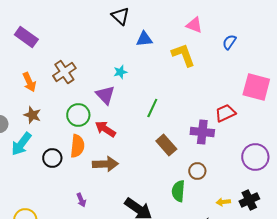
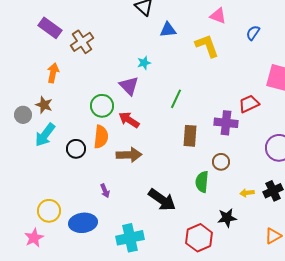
brown cross: (64, 72) -> (82, 42), moved
orange arrow: (29, 82) -> (53, 73), turned -144
brown star: (32, 115) -> (44, 105), moved
brown rectangle: (166, 145) -> (190, 136), turned 45

